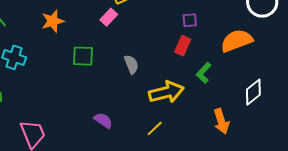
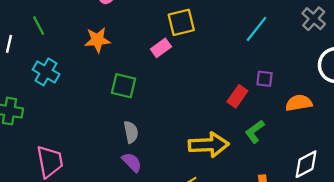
purple square: (190, 20) -> (265, 79), moved
orange semicircle: (237, 41) -> (299, 103), size x0.7
gray semicircle: (131, 64) -> (131, 132), moved

